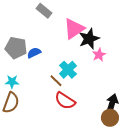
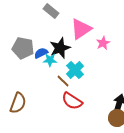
black star: (89, 39) -> (60, 48), moved
pink star: (99, 55) -> (103, 43), moved
cyan star: (12, 82) -> (50, 60), moved

